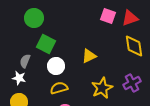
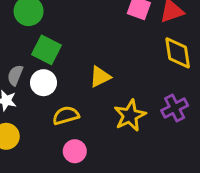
yellow triangle: (89, 56) -> (100, 77), moved
white circle: (56, 66) -> (43, 83), moved

